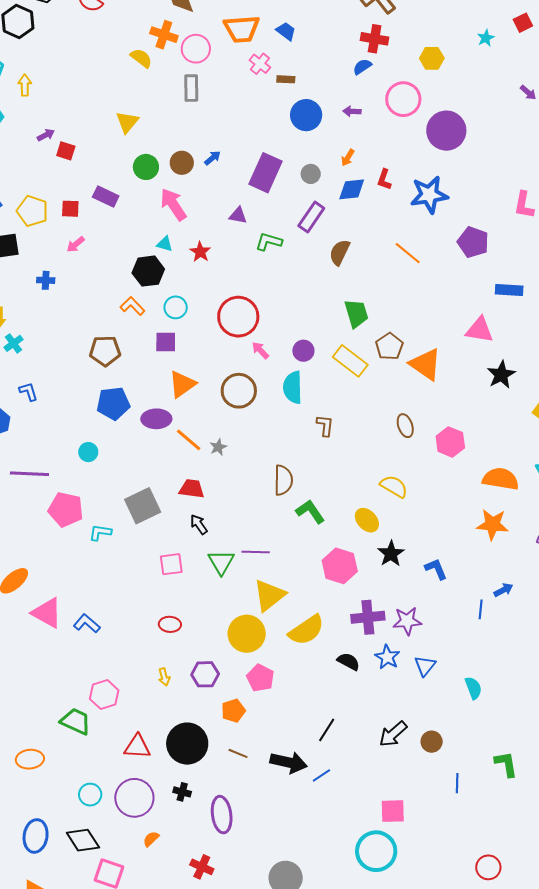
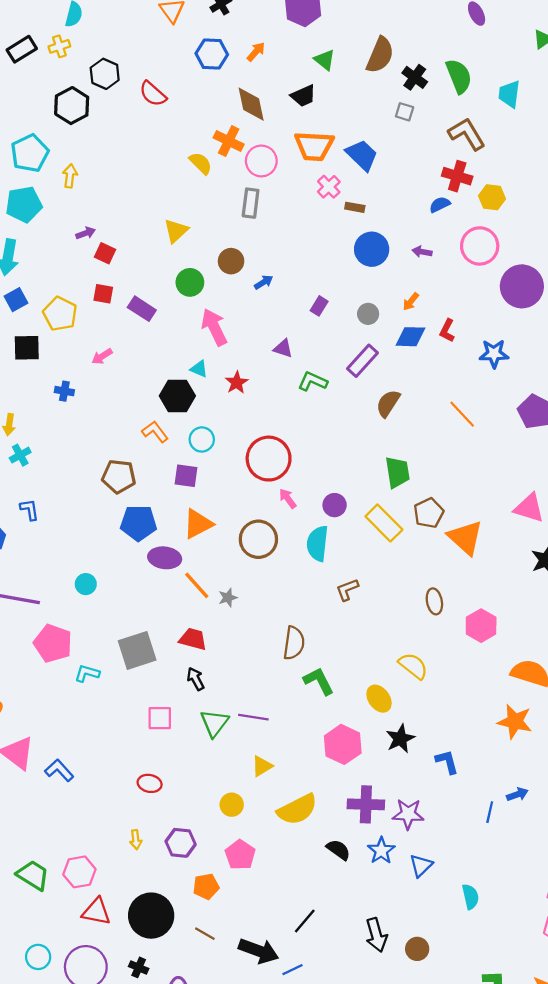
blue trapezoid: (286, 31) -> (362, 155), size x1.5
yellow hexagon: (432, 58) -> (492, 197), moved
brown circle: (182, 163) -> (231, 261), moved
purple rectangle: (266, 173) -> (319, 306), size x0.5
blue star: (429, 195) -> (494, 354), size x0.7
red square: (70, 209) -> (103, 294), moved
blue pentagon: (113, 403) -> (139, 523), moved
brown L-shape: (325, 426) -> (347, 590), turned -125
yellow triangle: (269, 595) -> (262, 766), size x0.6
yellow circle: (247, 634) -> (232, 805), size x0.6
pink hexagon: (104, 695) -> (79, 872), moved
black arrow: (393, 734) -> (376, 935), turned -72

